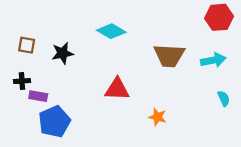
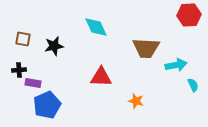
cyan diamond: (111, 31) -> (96, 27), turned 35
cyan arrow: (213, 60) -> (176, 65), moved

